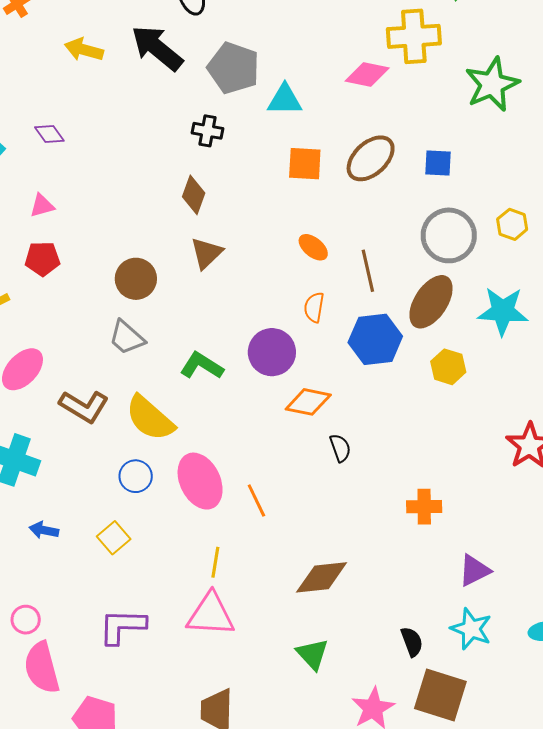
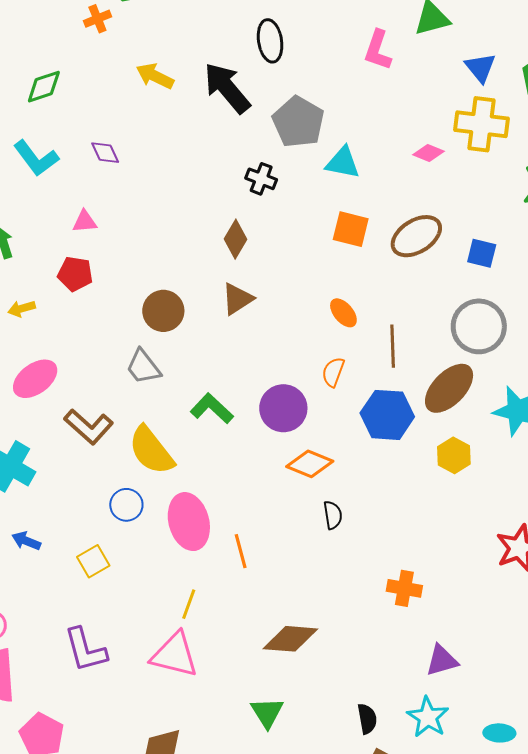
pink diamond: (367, 74) -> (429, 153), size x0.7
purple L-shape: (122, 626) -> (85, 650), turned -117

